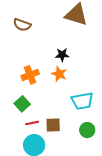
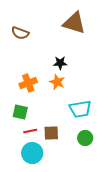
green square: (22, 104) -> (20, 112), turned -35

